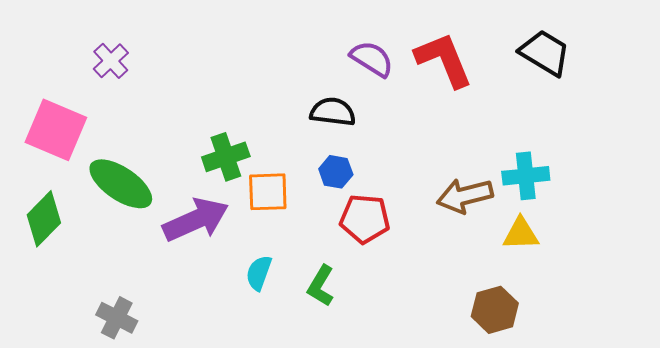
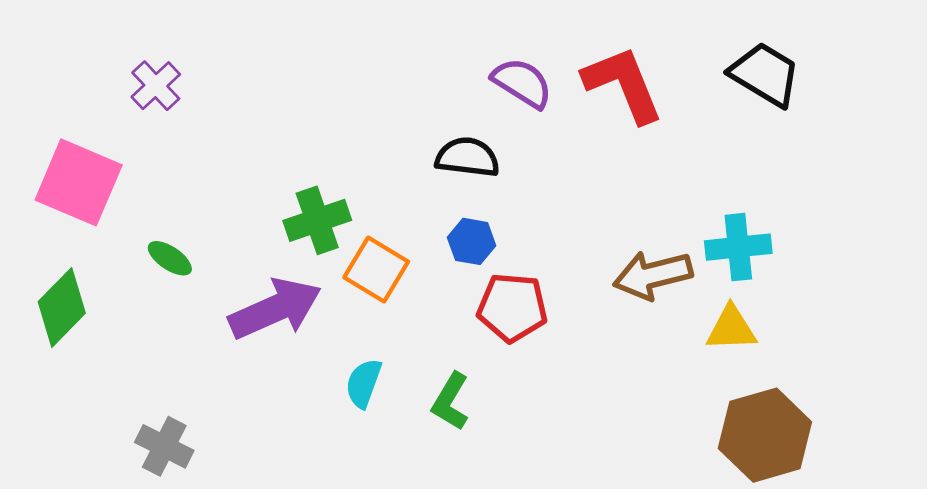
green ellipse: (121, 184) -> (170, 258), size x0.5
orange square: (268, 192) -> (376, 269), turned 33
brown hexagon: (495, 310) -> (765, 435), moved, size x1.4

